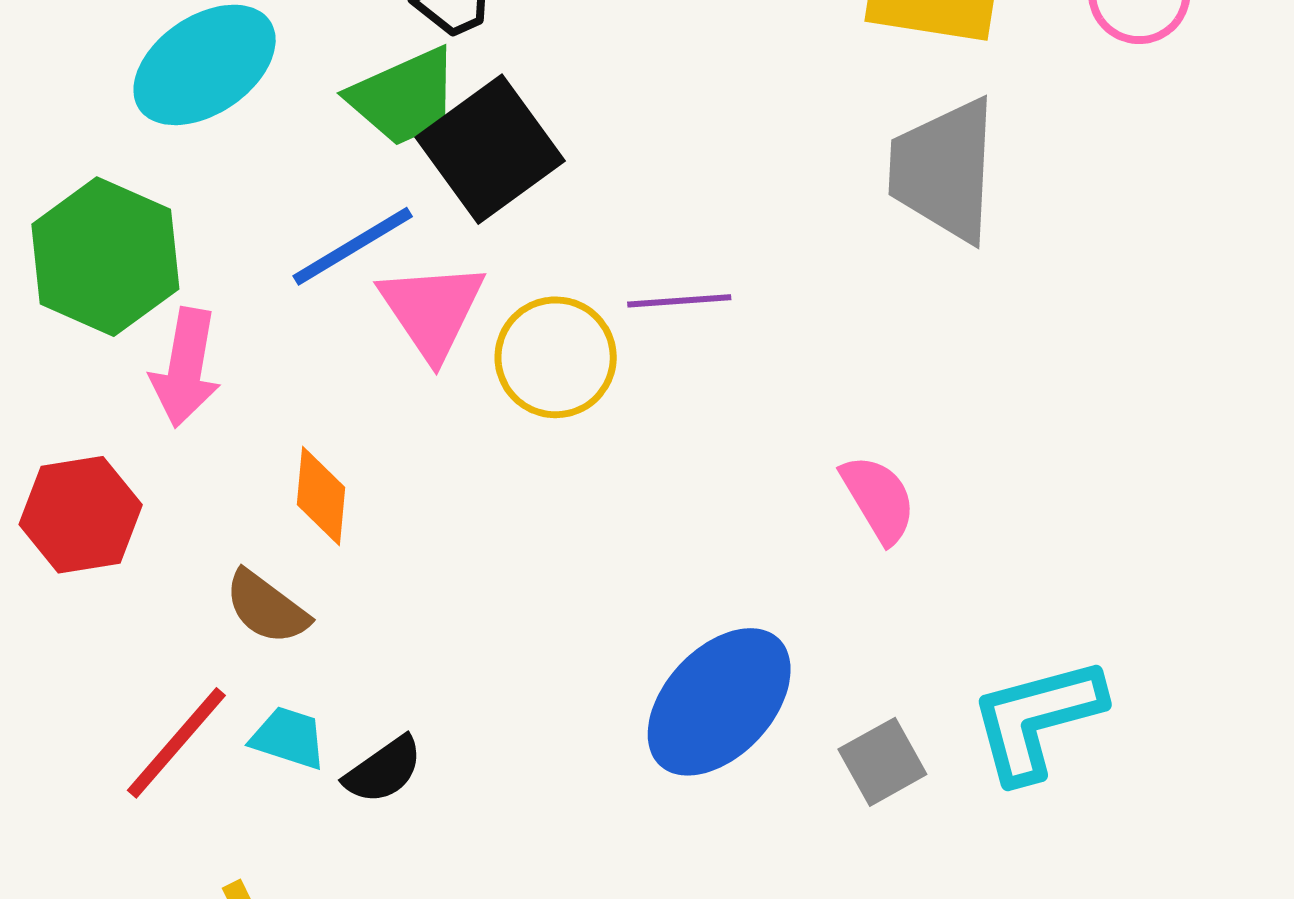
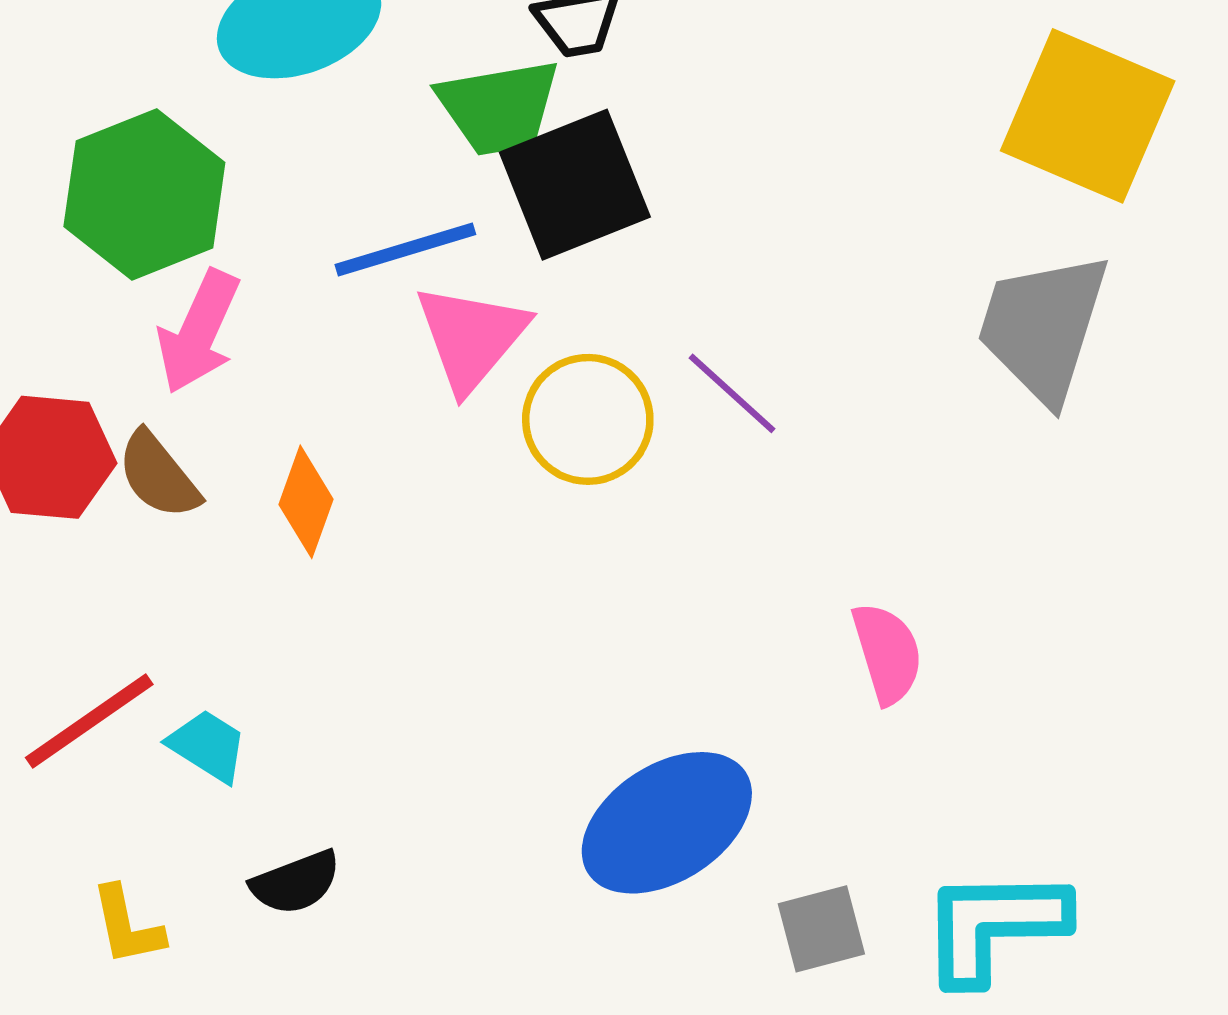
purple line: (679, 301) -> (732, 393), turned 32
brown semicircle: (267, 607) -> (158, 475), moved
black semicircle: (383, 770) -> (296, 883), moved

